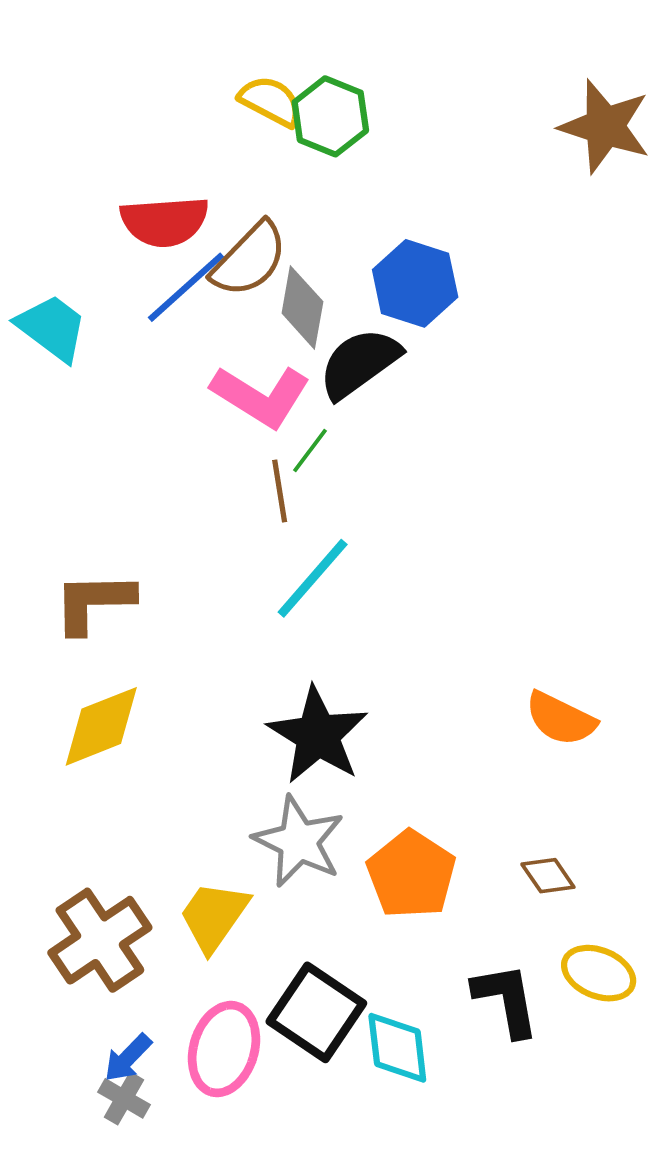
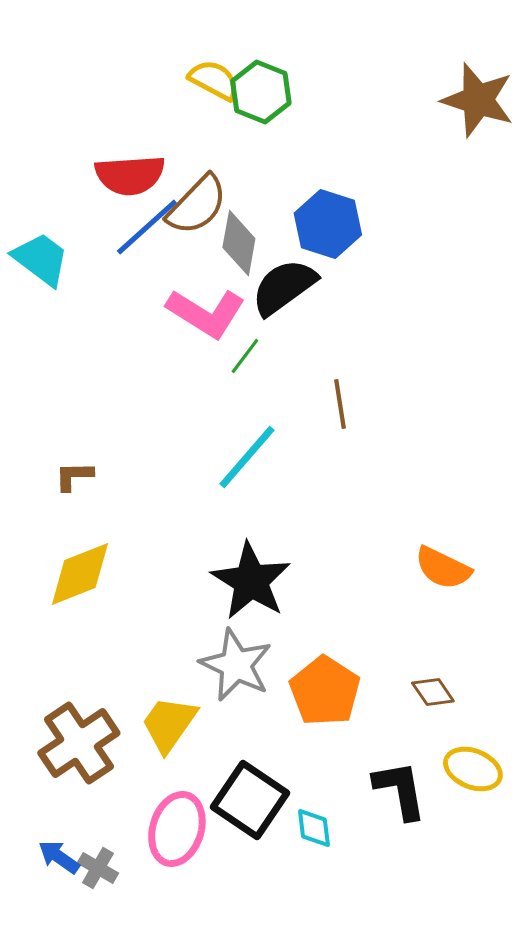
brown line: (280, 491) -> (340, 404), moved
brown L-shape: (94, 602) -> (74, 476), size x0.6
cyan diamond: (397, 1048) -> (314, 828), size x0.7
blue arrow: (128, 1058) -> (59, 857), moved, turned 81

